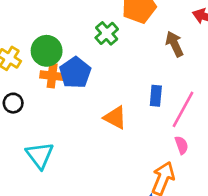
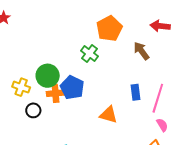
black circle: (13, 103) -> (33, 110), moved

